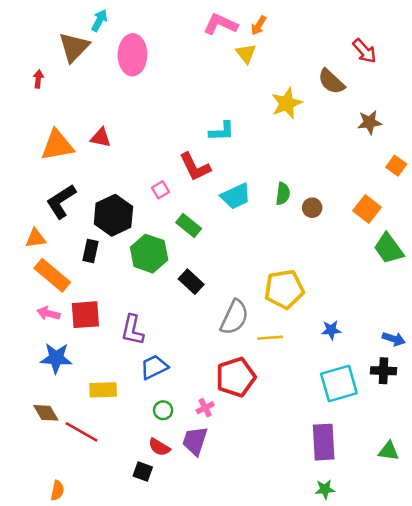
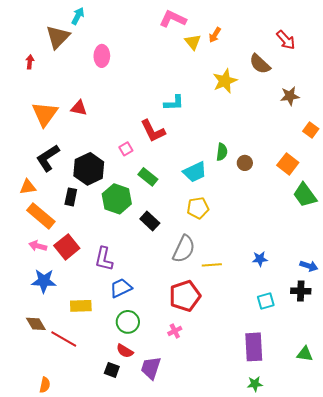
orange arrow: (259, 25) -> (215, 35), moved
pink ellipse: (133, 55) -> (102, 56), moved, size x0.7
orange triangle: (57, 145) -> (45, 114), turned -44
cyan trapezoid: (236, 196) -> (195, 172), moved
yellow pentagon: (284, 289) -> (198, 208), moved, size x0.7
red square: (85, 315) -> (67, 247), turned -35
cyan square: (339, 384) -> (266, 301), size x0.6
pink cross: (205, 408) -> (175, 331), moved
green circle: (163, 410) -> (128, 322), size x1.5
purple trapezoid: (195, 441) -> (151, 368), moved

